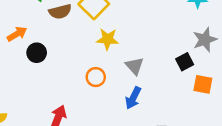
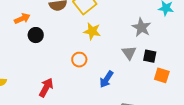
gray star: (205, 40) -> (141, 27), moved, turned -30
black square: (185, 62) -> (150, 56), turned 32
gray triangle: (135, 66) -> (129, 53), moved

